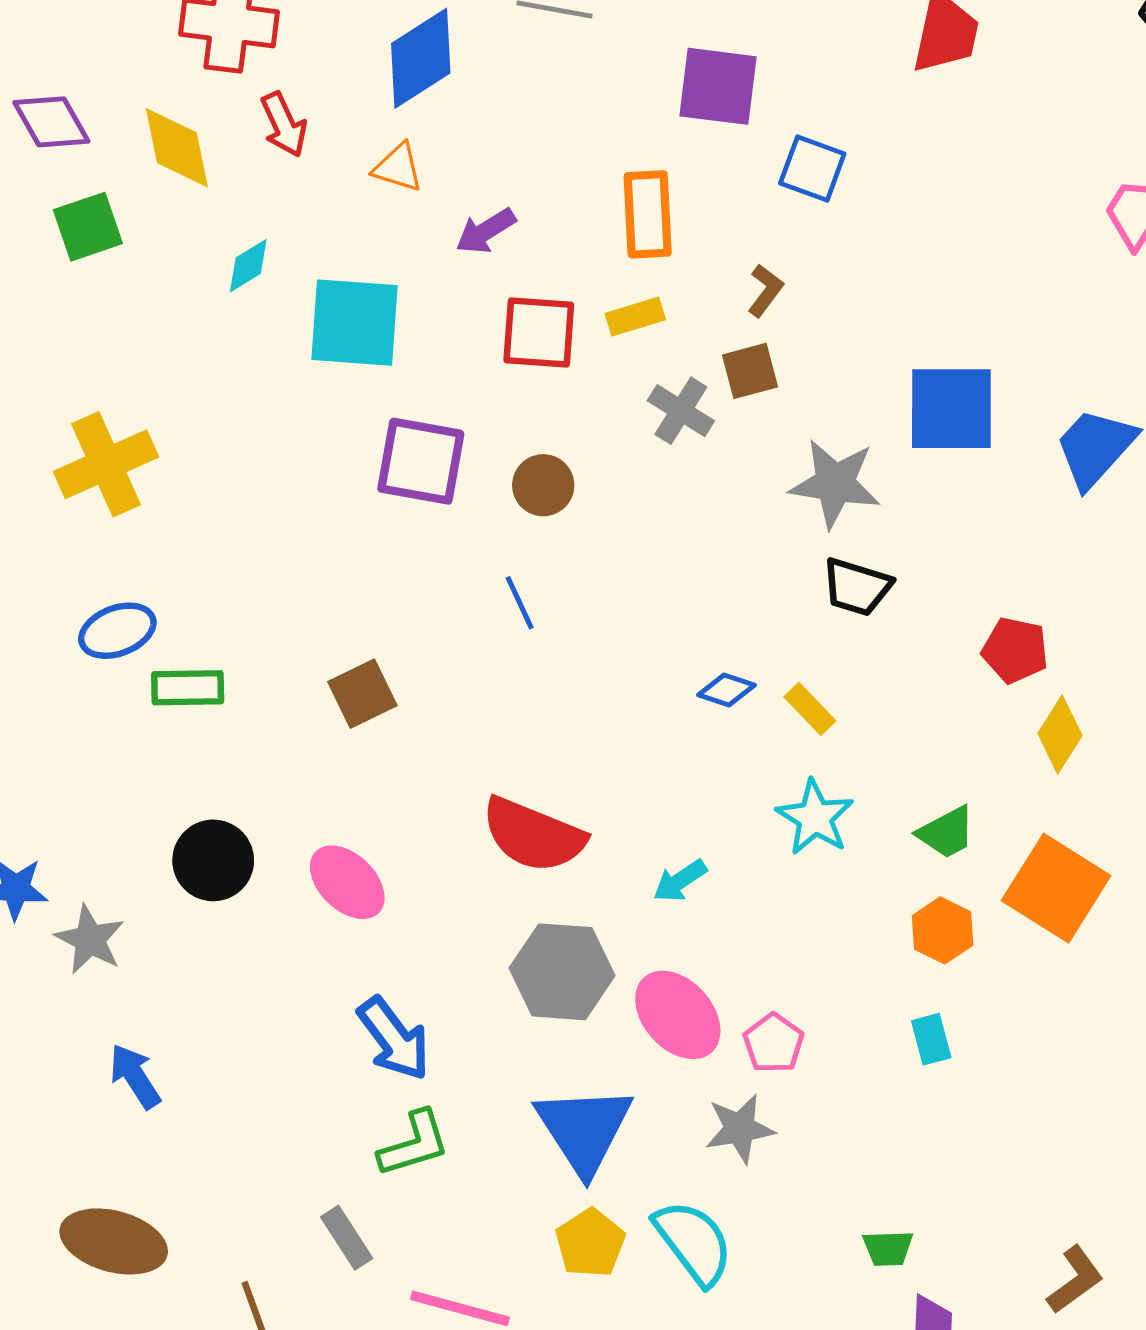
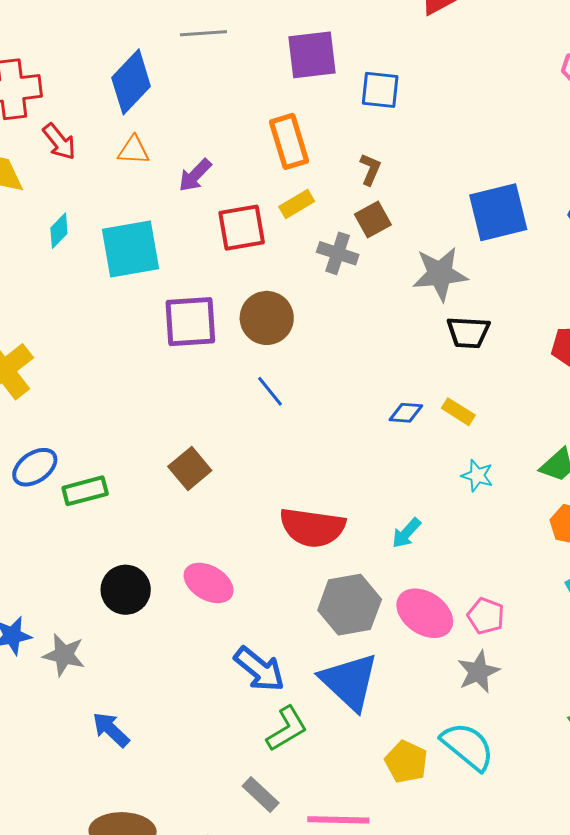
brown circle: (543, 485) -> (267, 318), size x1.4
cyan star: (815, 817) -> (477, 476), size x0.7
blue triangle: (584, 1129) -> (349, 682), moved

